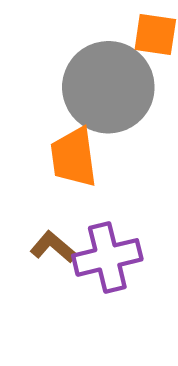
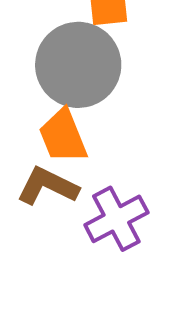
brown L-shape: (53, 247) -> (48, 186), moved, size x1.4

